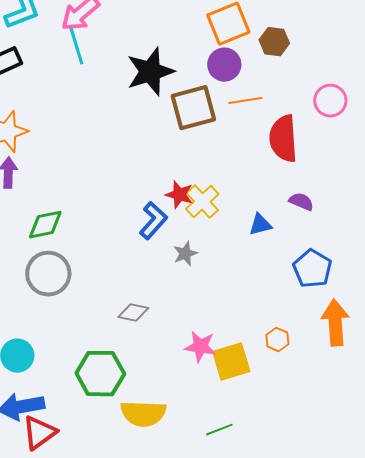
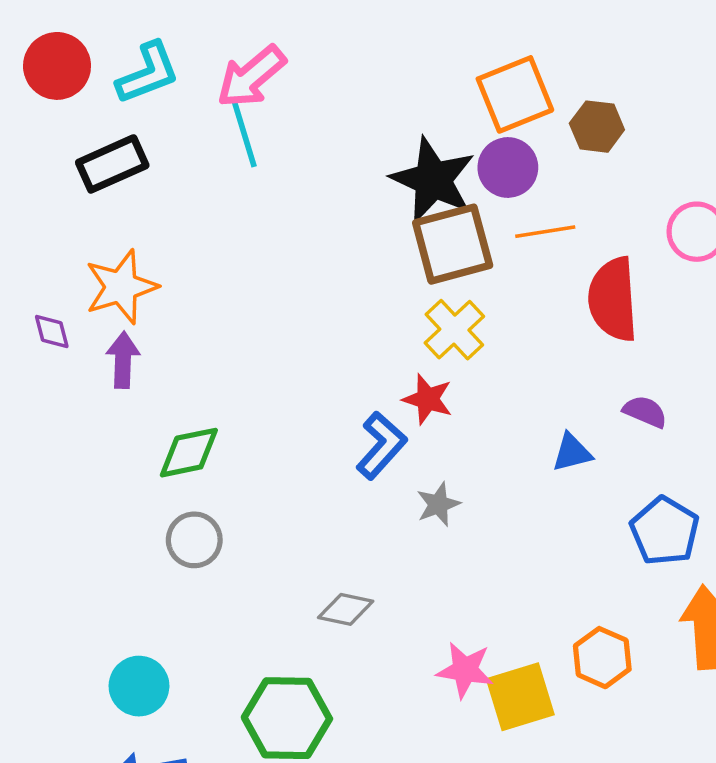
black star: (150, 72) -> (433, 180), moved, turned -30
yellow cross: (202, 202) -> (454, 330), moved
gray circle: (48, 274) -> (194, 540), size x0.7
orange hexagon: (277, 340) -> (602, 658), size x1.4

